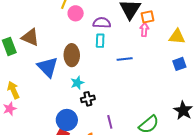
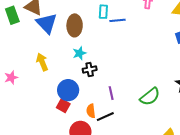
blue line: (125, 59) -> (117, 20), moved
blue triangle: (48, 67) -> (47, 23), moved
yellow arrow: (13, 90) -> (42, 62), moved

